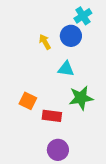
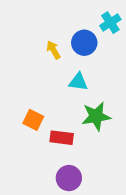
cyan cross: (83, 16) -> (110, 23), moved

